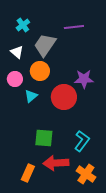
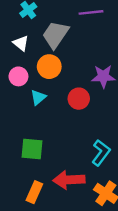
red circle: (64, 97) -> (79, 99), size x0.7
green square: (44, 138) -> (32, 149), moved

